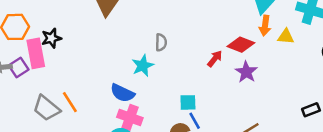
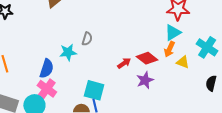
blue semicircle: (122, 93) -> (47, 69), turned -114
cyan square: (188, 102) -> (94, 90), size x1.5

